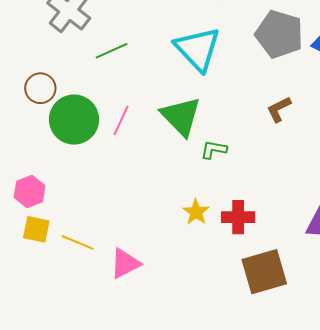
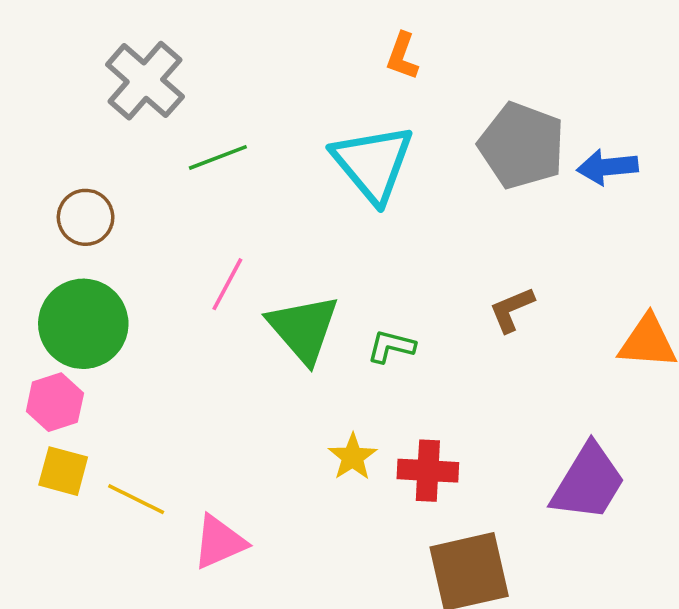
brown L-shape: (279, 109) -> (512, 310), moved
green triangle: (181, 116) -> (303, 329), moved
green circle: (74, 120) -> (83, 324), moved

